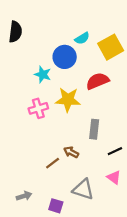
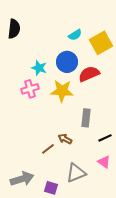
blue circle: (65, 57) -> (67, 62), moved
pink cross: (38, 108) -> (30, 89), moved
gray triangle: (83, 189) -> (76, 173), turned -40
gray arrow: (24, 196) -> (22, 179), size x1.6

